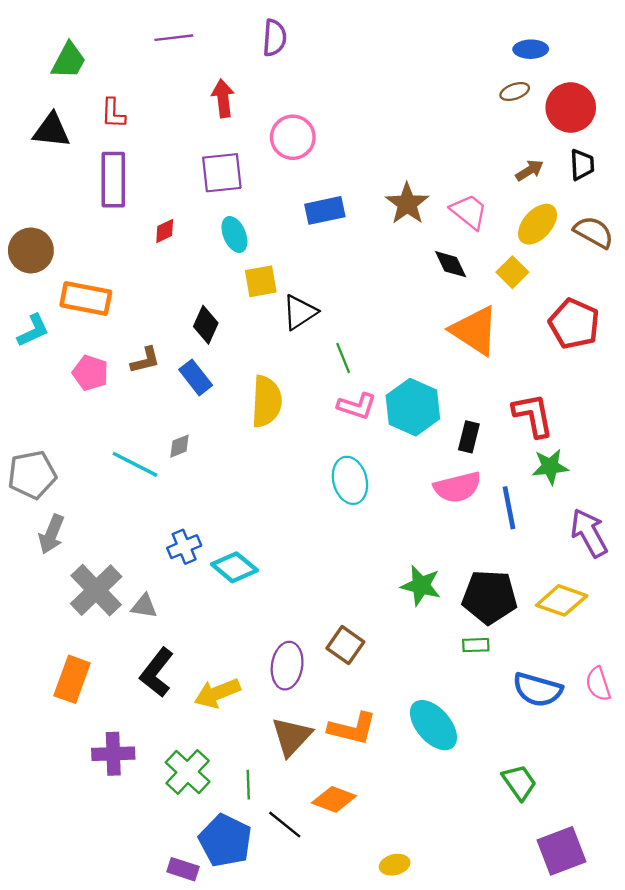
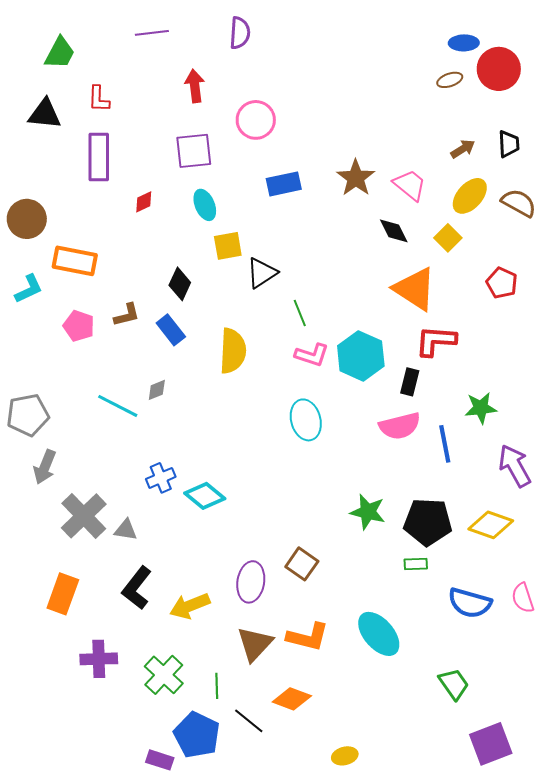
red circle: (571, 108) -> (499, 69), moved
red pentagon: (574, 324) -> (502, 283), size x0.7
red L-shape: (533, 415) -> (436, 341), moved, turned -75

